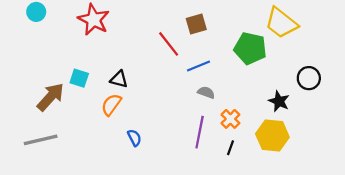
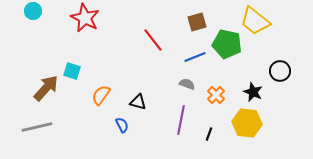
brown square: (196, 24) -> (197, 22), moved
blue line: (198, 66) -> (195, 57), moved
black triangle: (119, 79) -> (138, 102), moved
orange cross: (230, 119) -> (216, 95), moved

